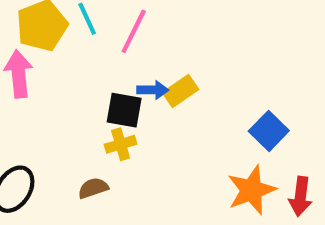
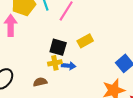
blue arrow: (153, 90) -> (69, 66), moved

